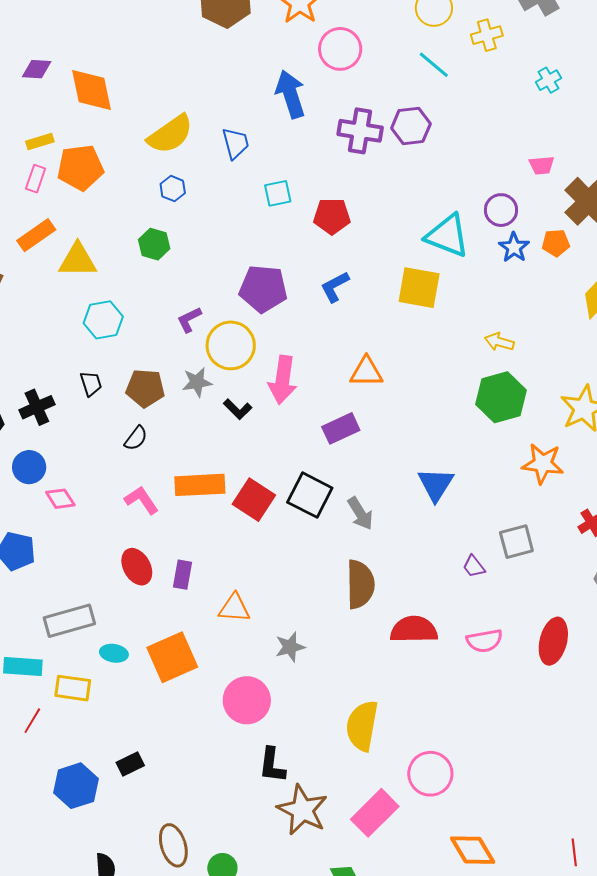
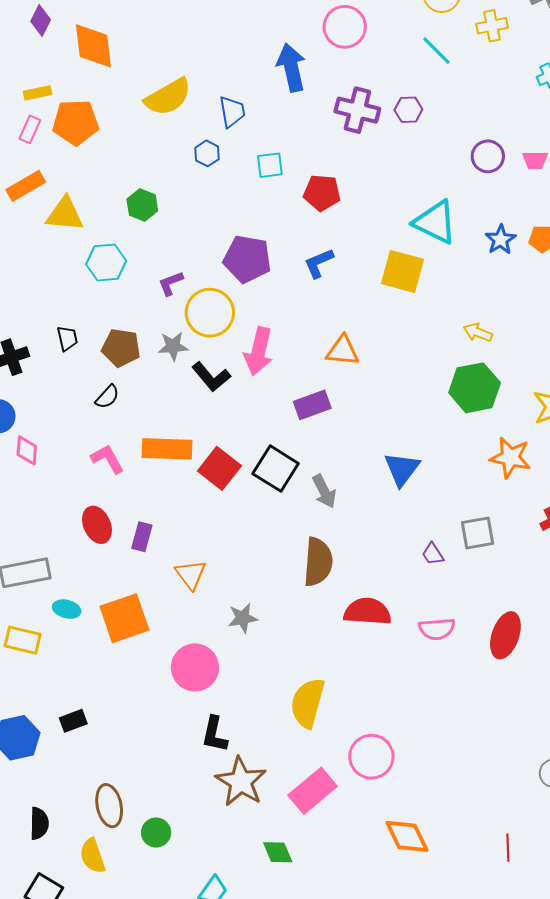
purple diamond: (37, 69) -> (41, 20), turned -72
purple hexagon: (411, 126) -> (408, 110), size x0.7
blue hexagon: (173, 189) -> (207, 153), moved
purple circle: (501, 210) -> (488, 156), moved
cyan hexagon: (103, 320) -> (106, 263), moved
black L-shape: (238, 409) -> (211, 377), size x1.4
pink diamond: (60, 499) -> (27, 450), turned 32
orange triangle: (234, 608) -> (191, 575), turned 44

